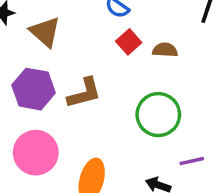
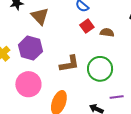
brown L-shape: (84, 93) -> (69, 64), moved

